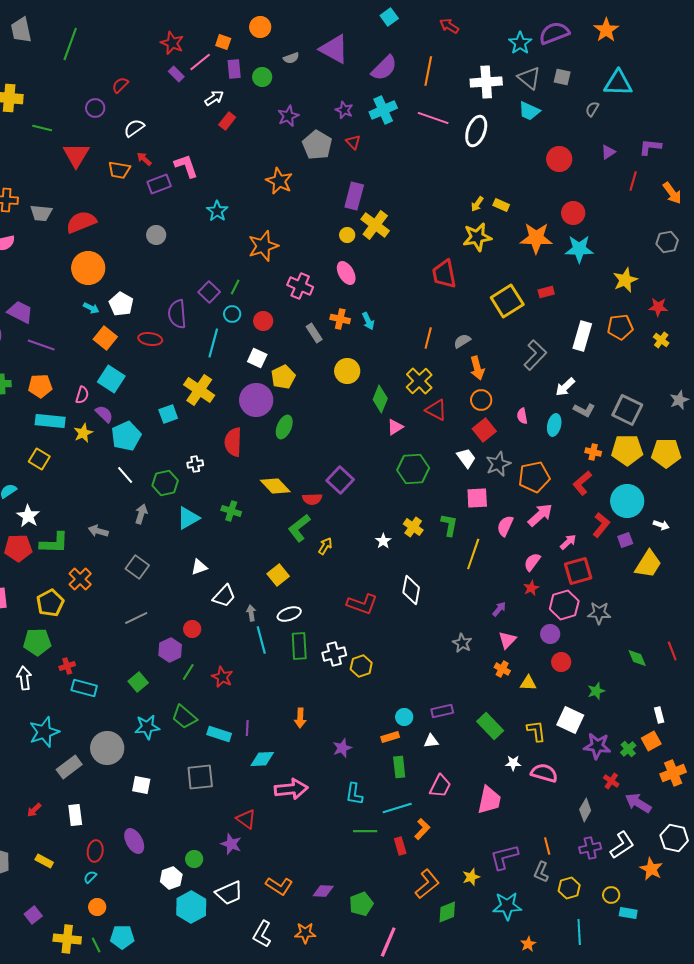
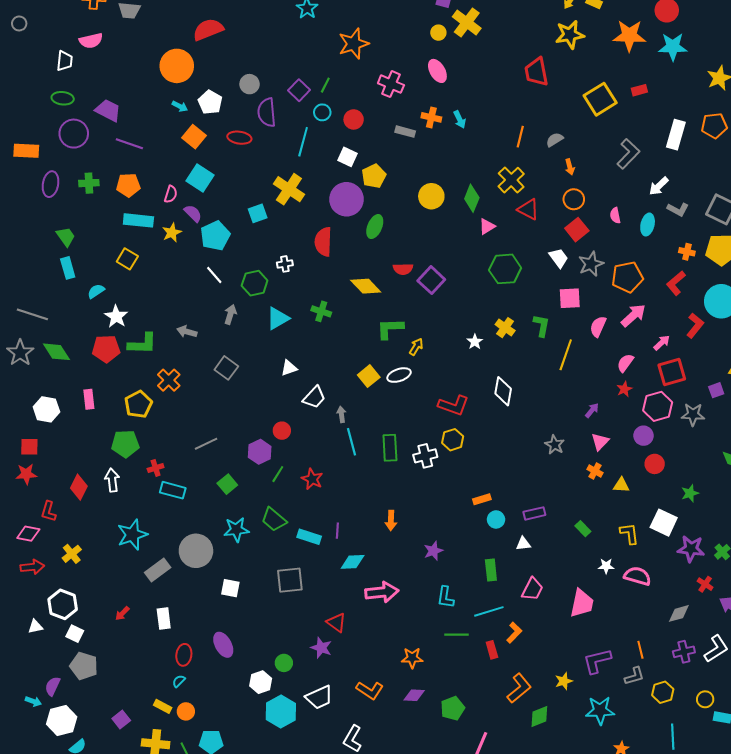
red semicircle: (81, 222) -> (208, 30), moved
gray circle: (156, 235) -> (250, 84), moved
gray rectangle: (314, 333) -> (405, 132), turned -42
orange arrow: (477, 368) -> (570, 167), size x0.7
yellow circle: (347, 371) -> (431, 196), moved
red semicircle: (312, 499) -> (403, 269), moved
green L-shape: (299, 528) -> (390, 329), turned 36
purple square: (625, 540) -> (716, 390), moved
white ellipse: (289, 614) -> (399, 375), moved
gray line: (136, 618) -> (206, 444), moved
yellow hexagon: (361, 666) -> (453, 440), moved
green rectangle: (490, 726) -> (583, 529), size x0.6
orange rectangle: (390, 737) -> (482, 499), moved
gray diamond: (585, 810) -> (679, 613), turned 45
yellow rectangle: (44, 861) -> (163, 706), moved
gray L-shape: (541, 872) -> (634, 676), turned -130
orange star: (305, 933) -> (412, 658), moved

